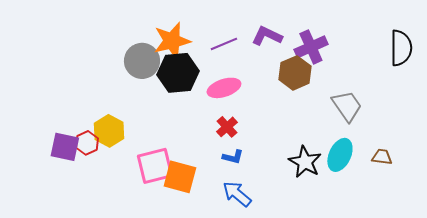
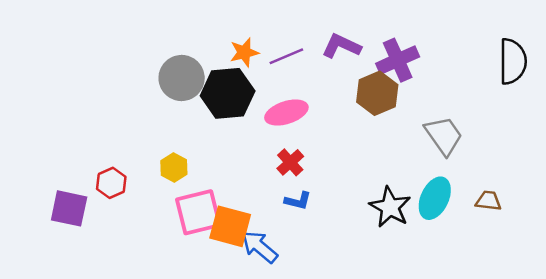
orange star: (172, 41) -> (244, 52), moved, size x0.6
yellow hexagon: (109, 131) -> (174, 168), moved, size x0.7
purple square: (65, 147) -> (69, 208), moved
blue arrow: (237, 194) -> (260, 247), moved

